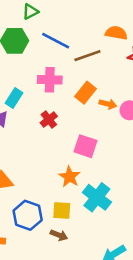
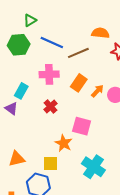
orange arrow: (108, 104) -> (97, 91), turned -56
orange star: (69, 177) -> (64, 143), moved
yellow square: (62, 211) -> (51, 164), moved

